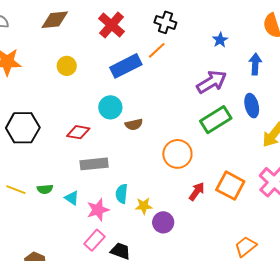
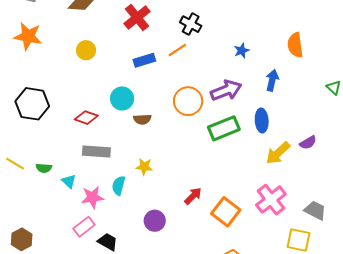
blue rectangle: (126, 66) -> (144, 60), size x0.7
orange circle: (177, 154) -> (188, 101), moved
orange square: (230, 186) -> (226, 212), moved
yellow star: (144, 206) -> (144, 167), moved

